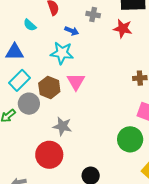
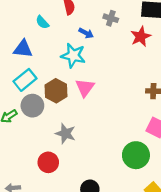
red star: (123, 29) -> (141, 37), turned 30
red circle: (49, 155) -> (48, 162), size x0.7

